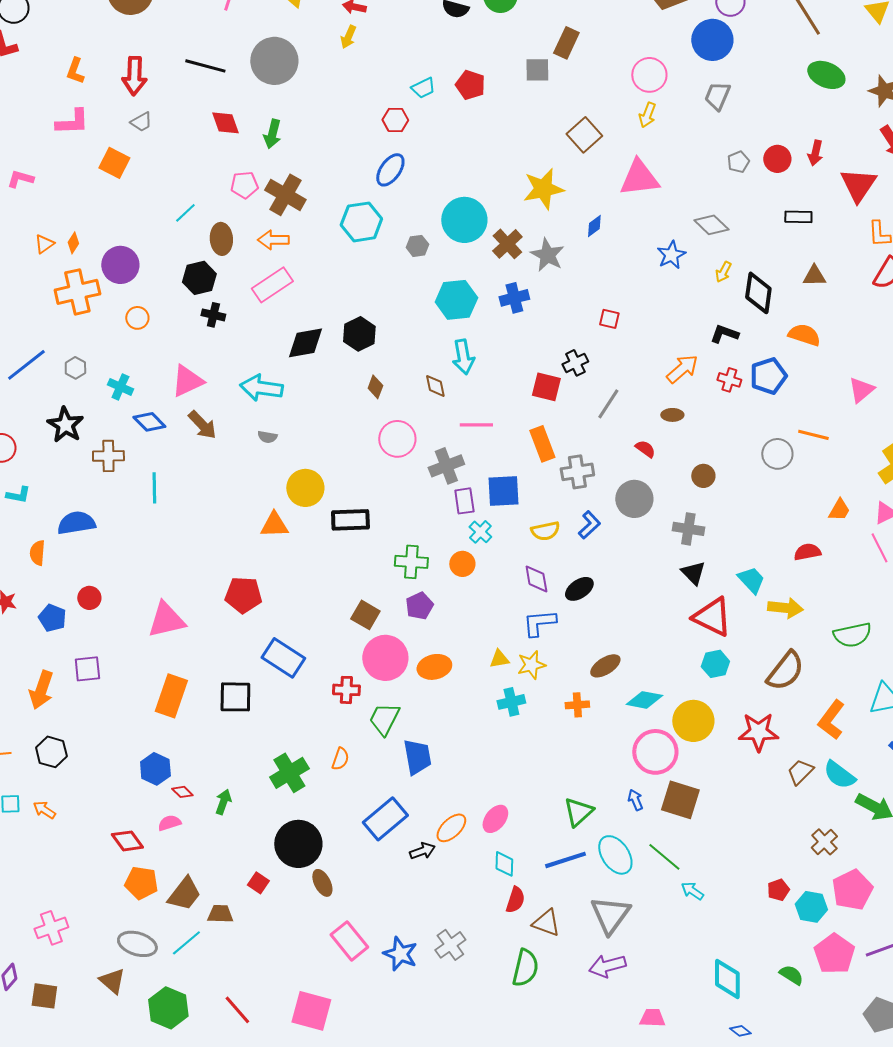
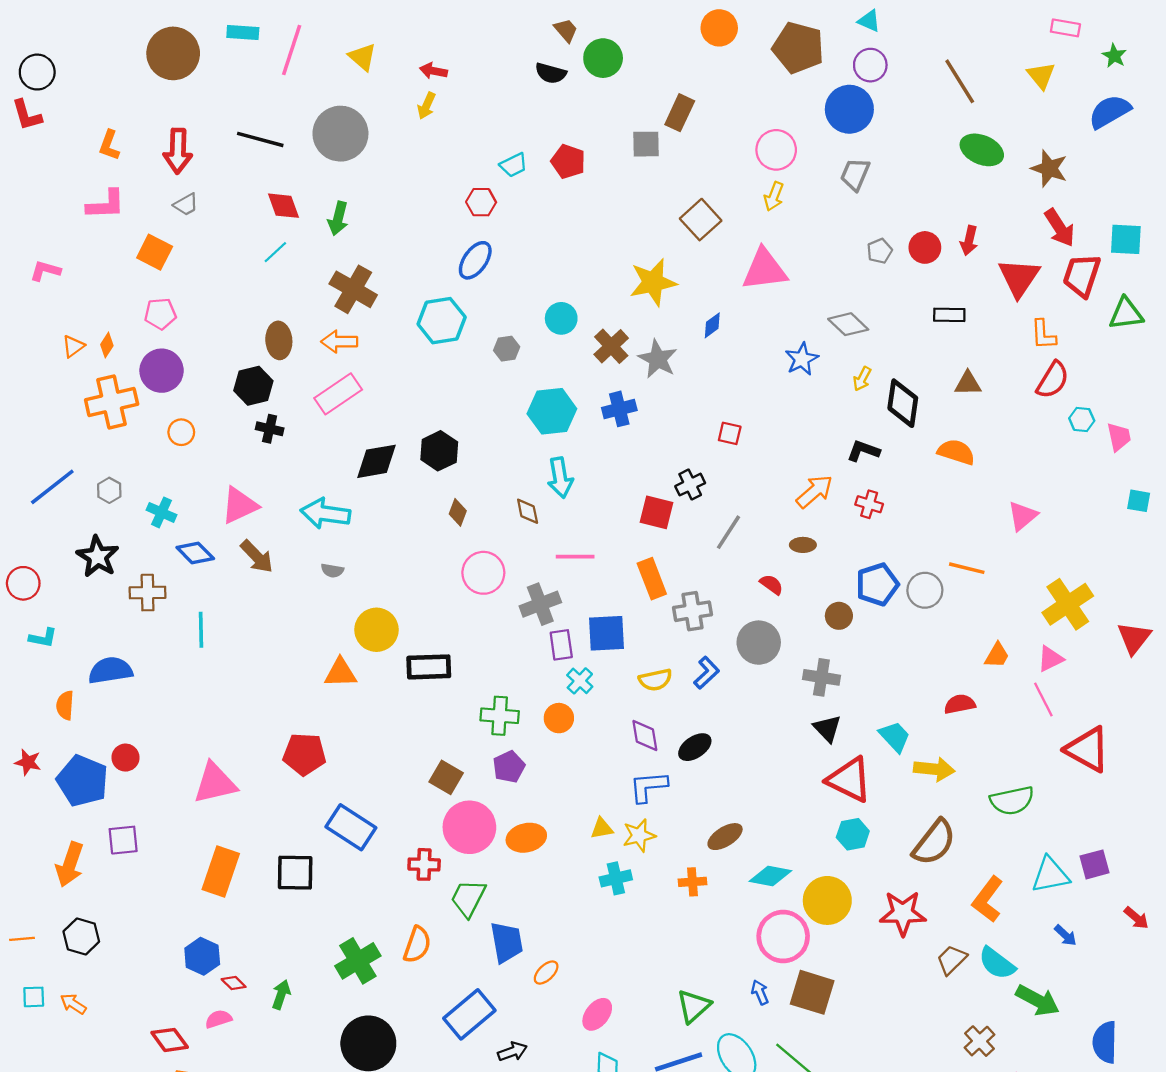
pink pentagon: (244, 185) -> (160, 314), moved
cyan line: (185, 213) -> (275, 252), moved
cyan circle: (464, 220) -> (561, 318), size x0.6
blue pentagon: (768, 376) -> (877, 584), moved
blue pentagon: (52, 618) -> (82, 781), size x1.6
orange semicircle: (340, 759) -> (417, 945), size x1.4
orange ellipse: (451, 828) -> (546, 973), moved, size x0.7

